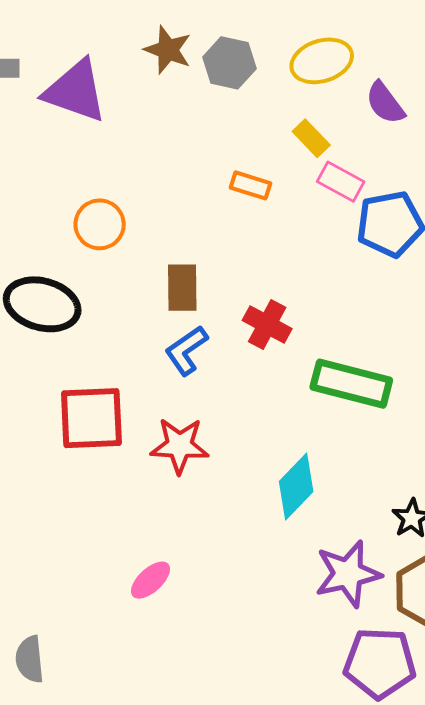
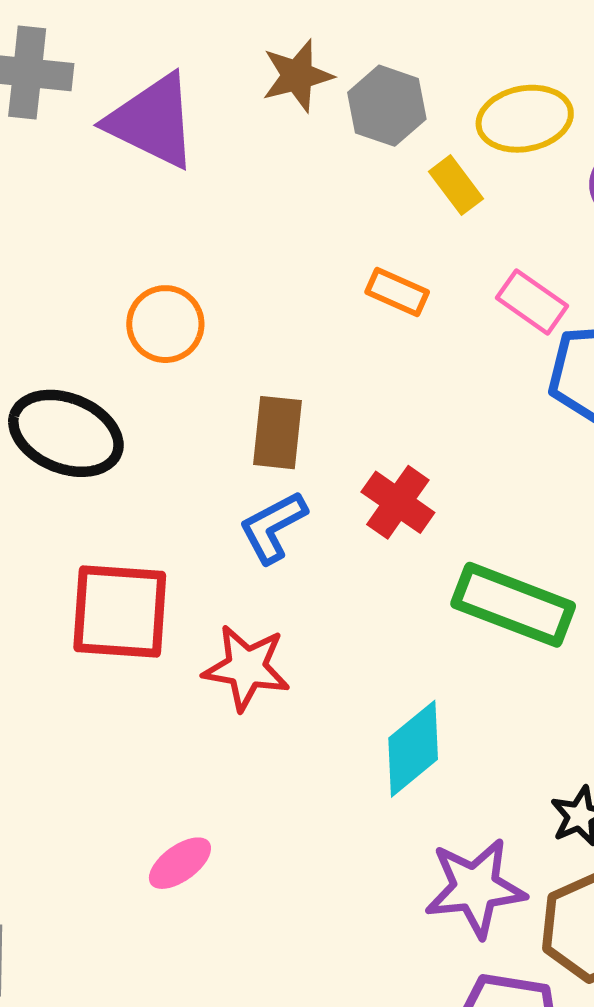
brown star: (168, 50) -> (297, 76), turned 30
yellow rectangle: (311, 138) -> (456, 185), moved

